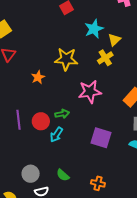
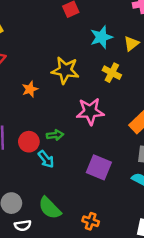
yellow triangle: (114, 40) -> (131, 44), moved
yellow cross: (105, 58) -> (112, 73), turned -35
cyan arrow: (56, 135) -> (46, 159), turned -77
green semicircle: (63, 175) -> (50, 208), size x1.5

